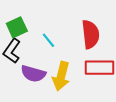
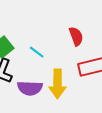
red semicircle: (90, 34) -> (76, 36), size x0.7

